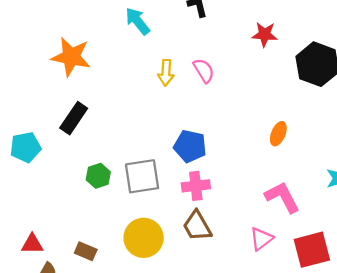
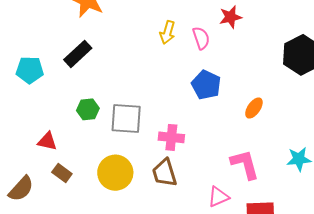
red star: (265, 34) -> (230, 17), moved, turned -30
blue pentagon: (190, 146) -> (206, 85), moved
red triangle: (32, 244) -> (47, 141), moved

